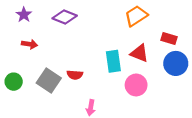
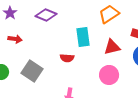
red triangle: (139, 53) -> (112, 47), turned -36
cyan rectangle: (113, 61) -> (83, 37), moved
red semicircle: (75, 75) -> (67, 58), moved

